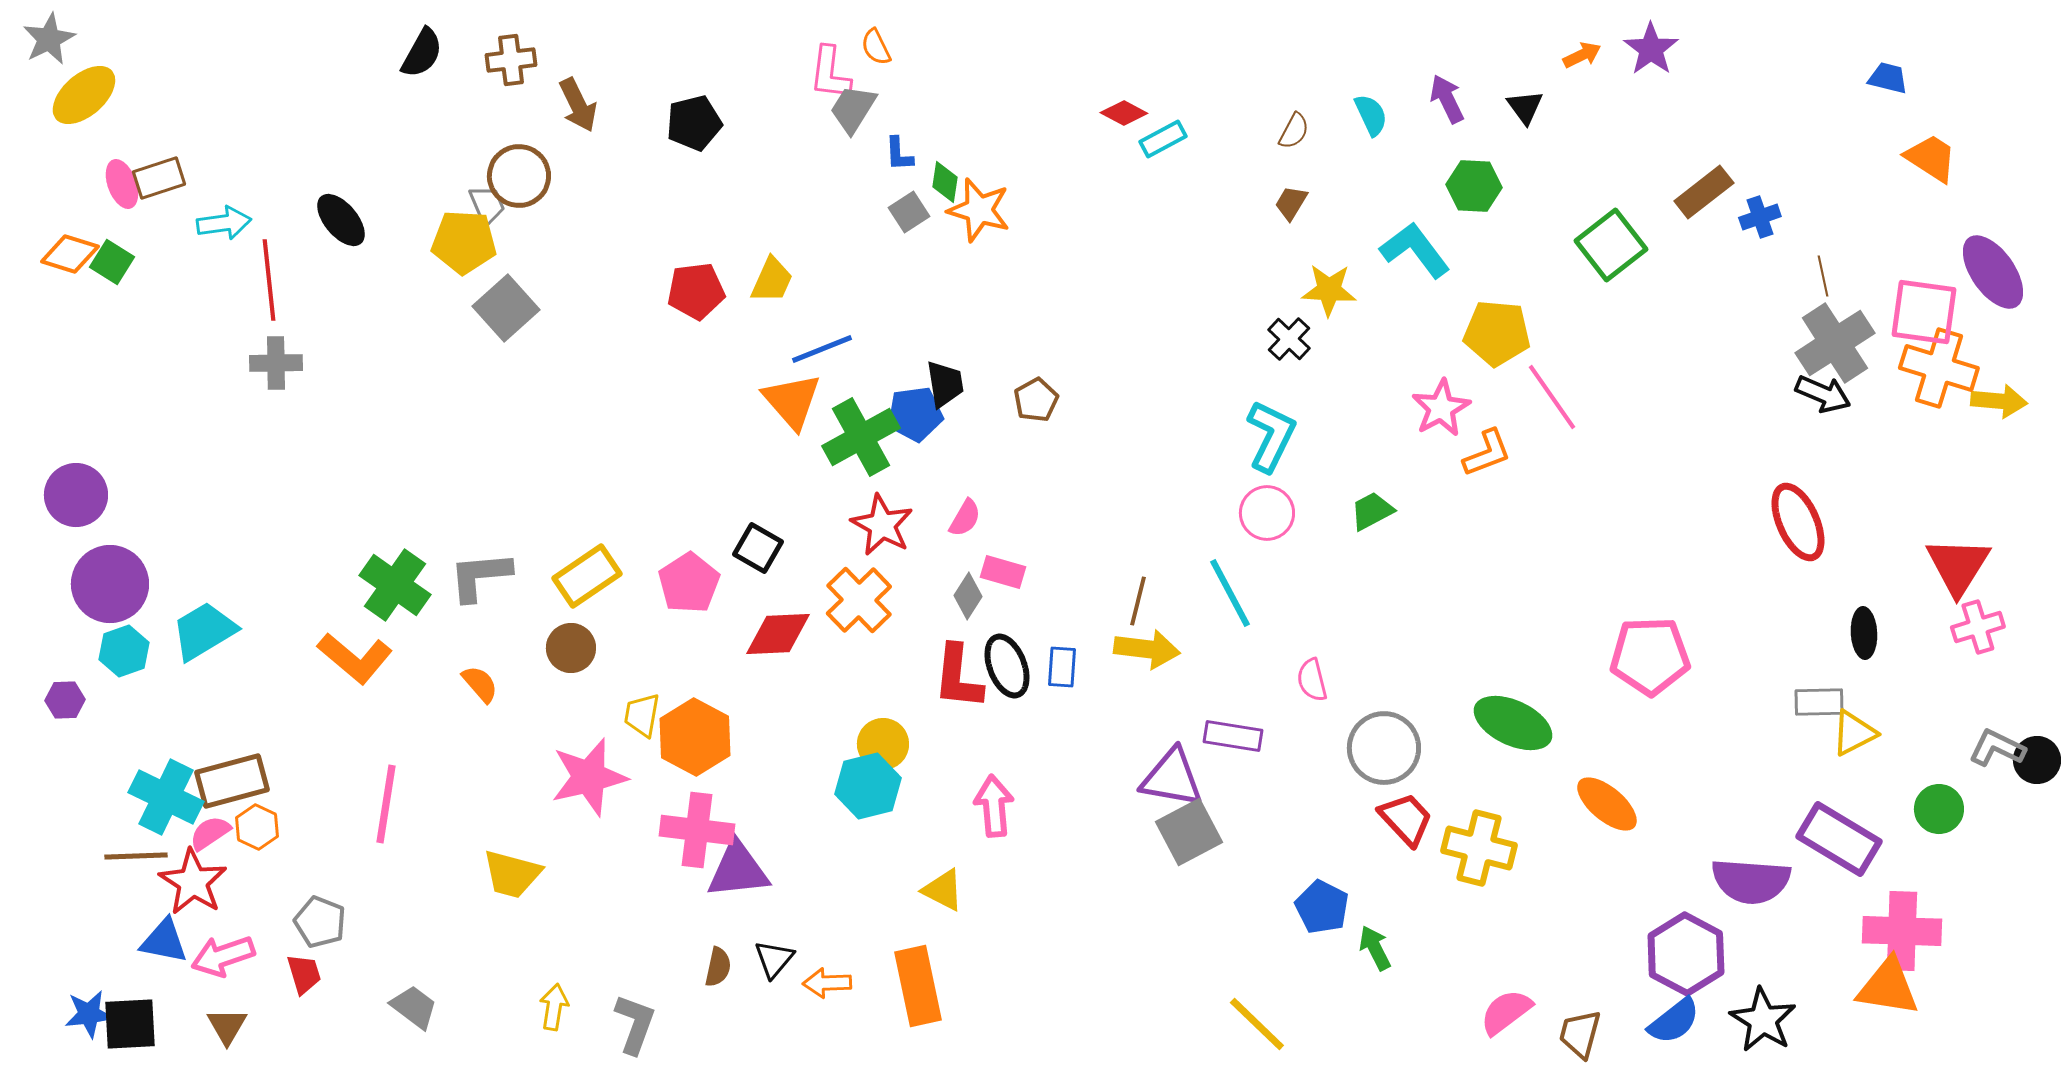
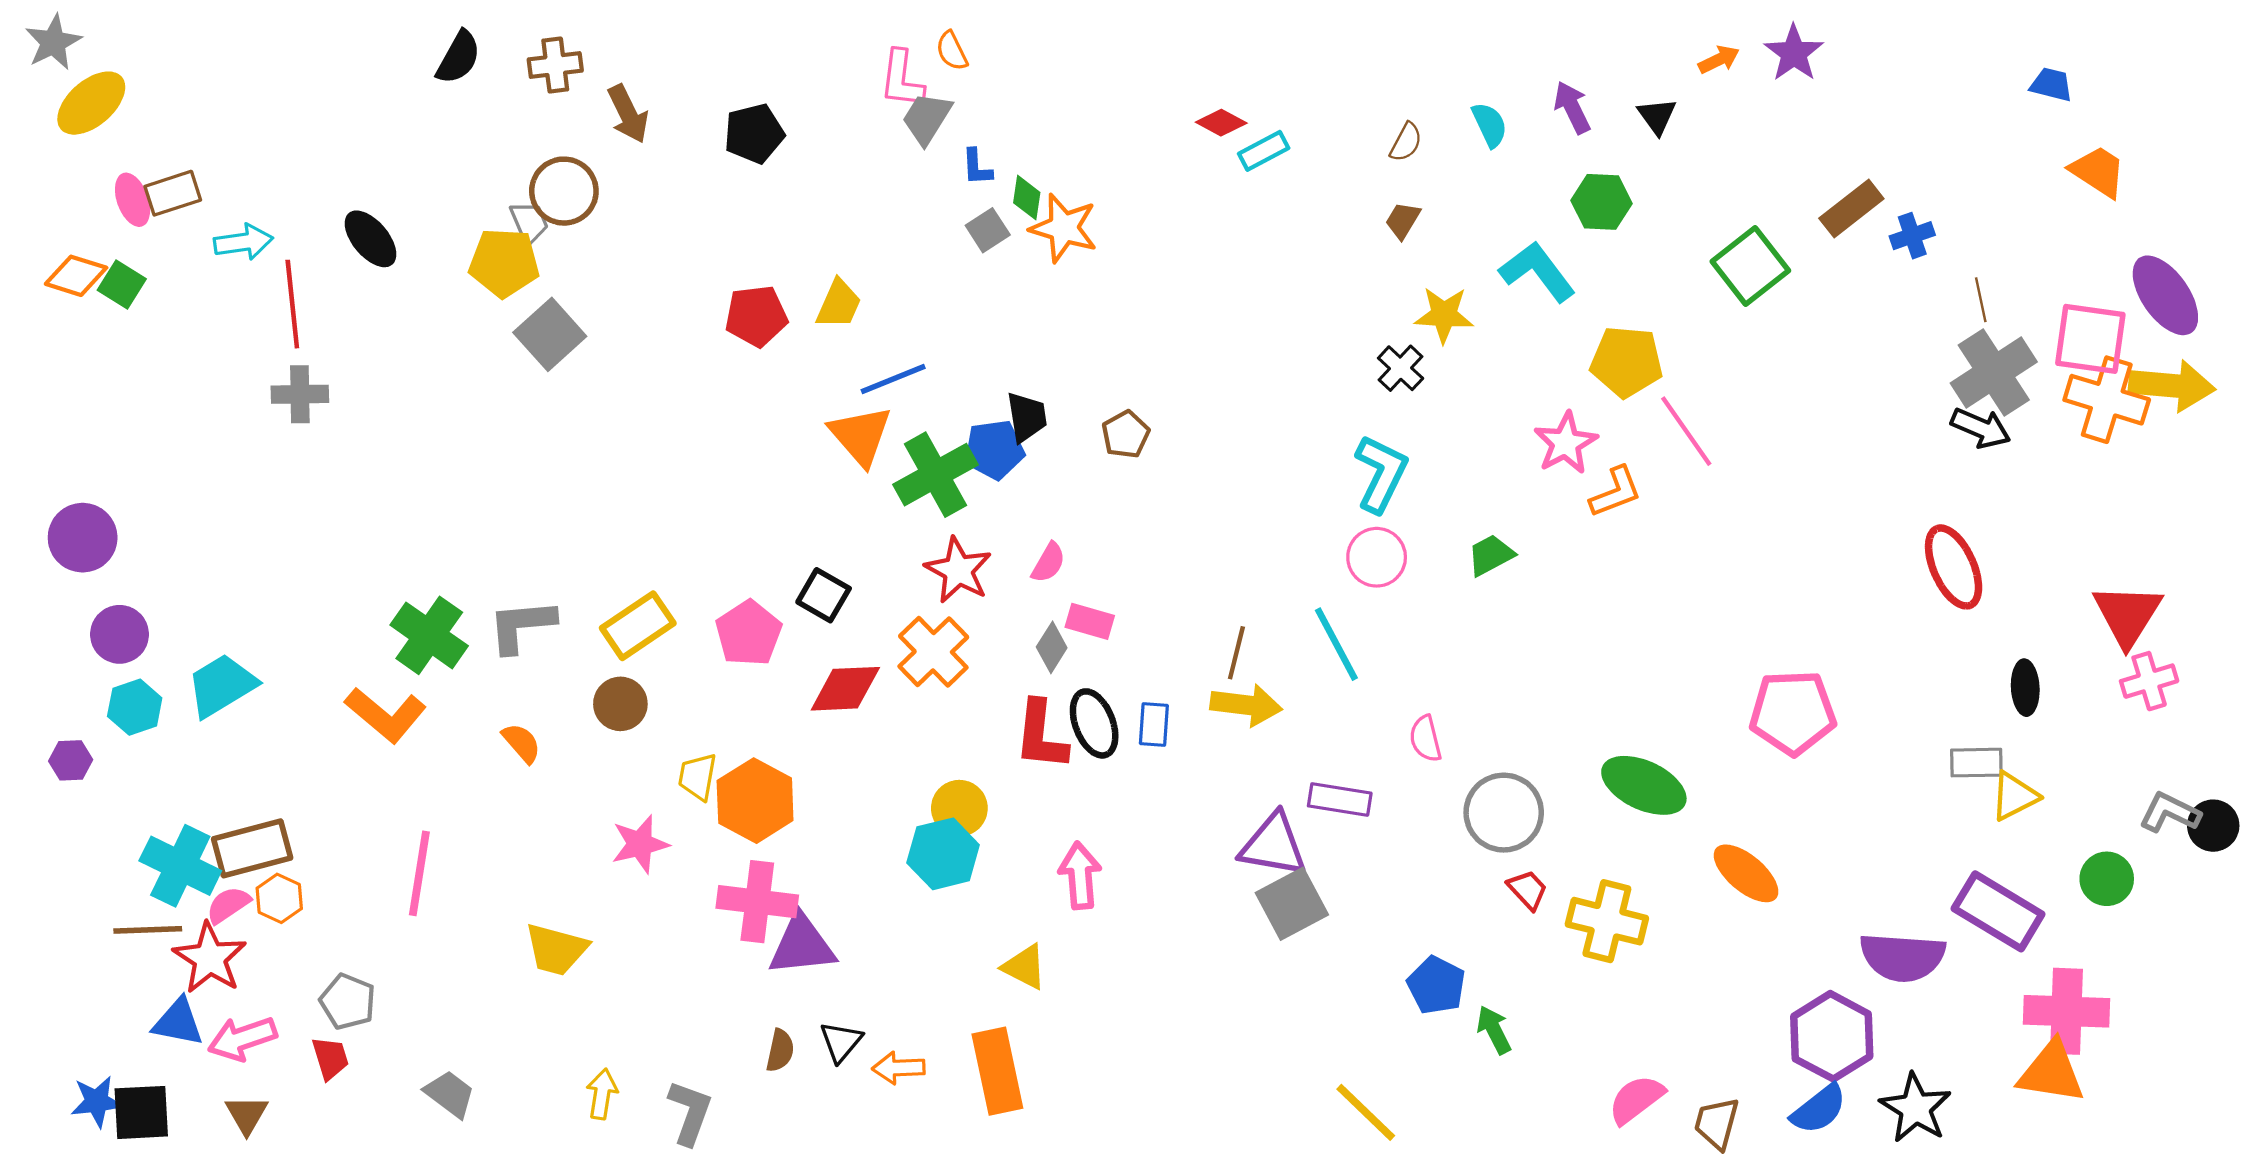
yellow arrow: (1999, 401) -> (2172, 386), moved, size x1.4
purple circle: (110, 584) -> (120, 634), size x0.7
pink star: (589, 777) -> (640, 844), size x0.7
red trapezoid: (1406, 819) -> (1528, 890), size x0.7

